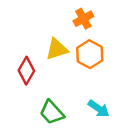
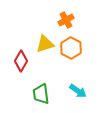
green trapezoid: (52, 112) -> (41, 94), turned 35

